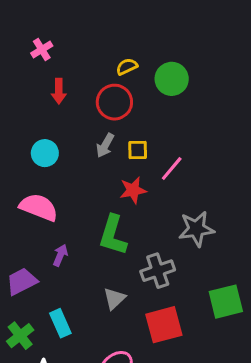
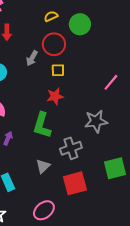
red circle: (114, 102) -> (54, 44), moved
gray arrow: (105, 145) -> (32, 58), moved
pink line: (172, 169) -> (111, 82), moved

